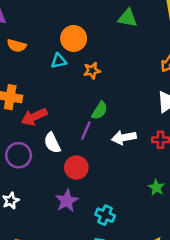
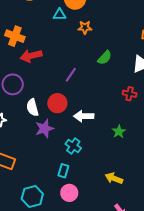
green semicircle: (100, 111) -> (105, 58), moved
white arrow: (124, 138) -> (84, 116), moved
white semicircle: (52, 143) -> (32, 108), moved

